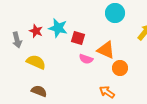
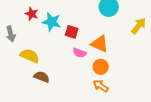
red star: (36, 31) -> (32, 14), moved
orange circle: (120, 68) -> (101, 67), moved
brown semicircle: (39, 91) -> (42, 77), moved

